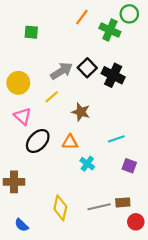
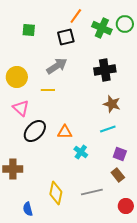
green circle: (129, 14) -> (125, 24), moved
black square: (87, 68) -> (66, 37), moved, turned 30
black cross: (113, 75) -> (105, 70), turned -35
yellow line: (52, 97) -> (48, 90), turned 40
brown star: (81, 112) -> (112, 104), moved
brown rectangle: (123, 202) -> (118, 175), moved, turned 56
blue semicircle: (22, 225) -> (28, 209), moved, turned 32

